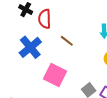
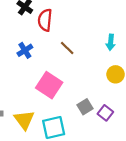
blue cross: (30, 47) -> (25, 50), size x0.6

